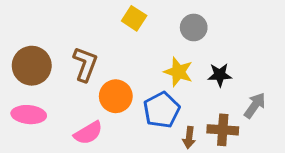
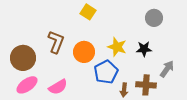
gray circle: (194, 27) -> (154, 18), moved
brown circle: (32, 66) -> (23, 58), moved
orange circle: (116, 96) -> (84, 52), moved
pink ellipse: (29, 115) -> (27, 85), moved, turned -40

